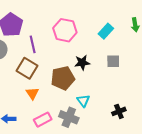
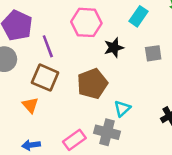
black star: (82, 63) -> (114, 48), moved
orange triangle: (32, 93) -> (30, 105), moved
cyan triangle: (83, 101) -> (122, 109), turned 32

